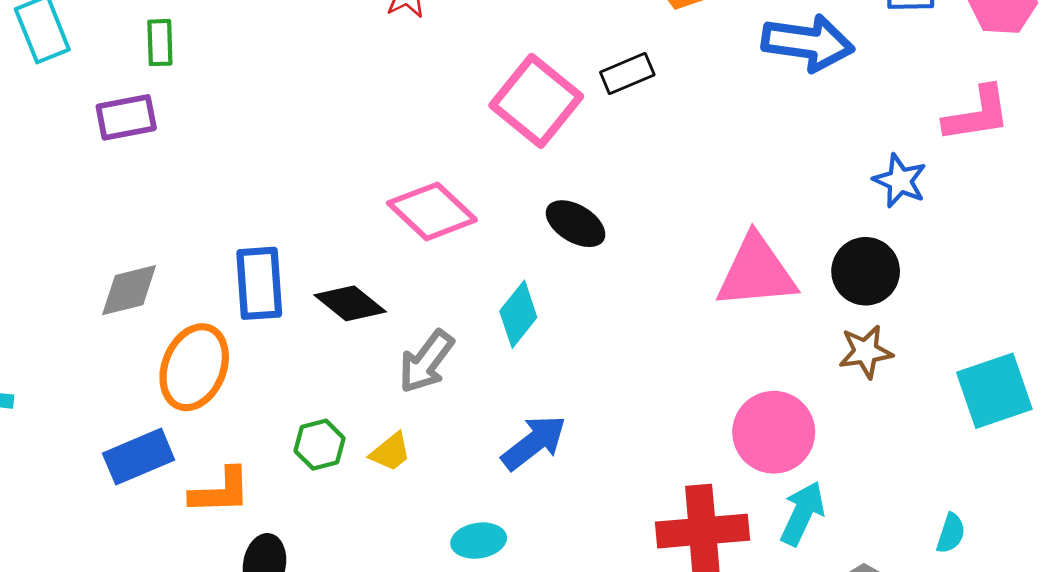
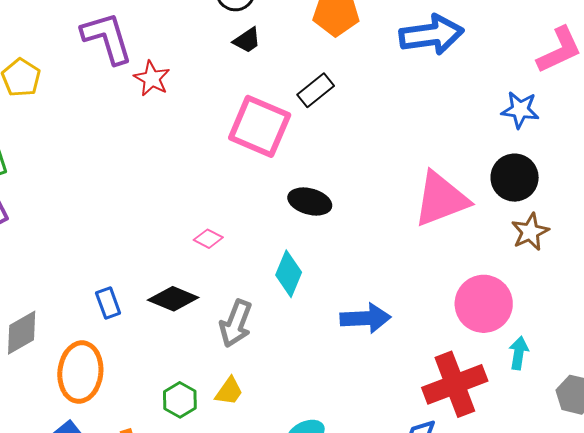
pink diamond: (432, 211) -> (208, 239), moved, size x0.5
blue rectangle: (259, 283) -> (108, 303), size x0.6
blue arrow: (534, 443) -> (366, 318), moved, turned 51
cyan arrow: (802, 513) -> (519, 353), size x0.7

